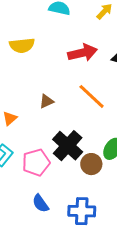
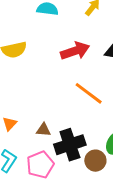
brown triangle: (47, 101) -> (43, 130), moved, turned 35
black cross: (68, 146) -> (70, 145), turned 36

